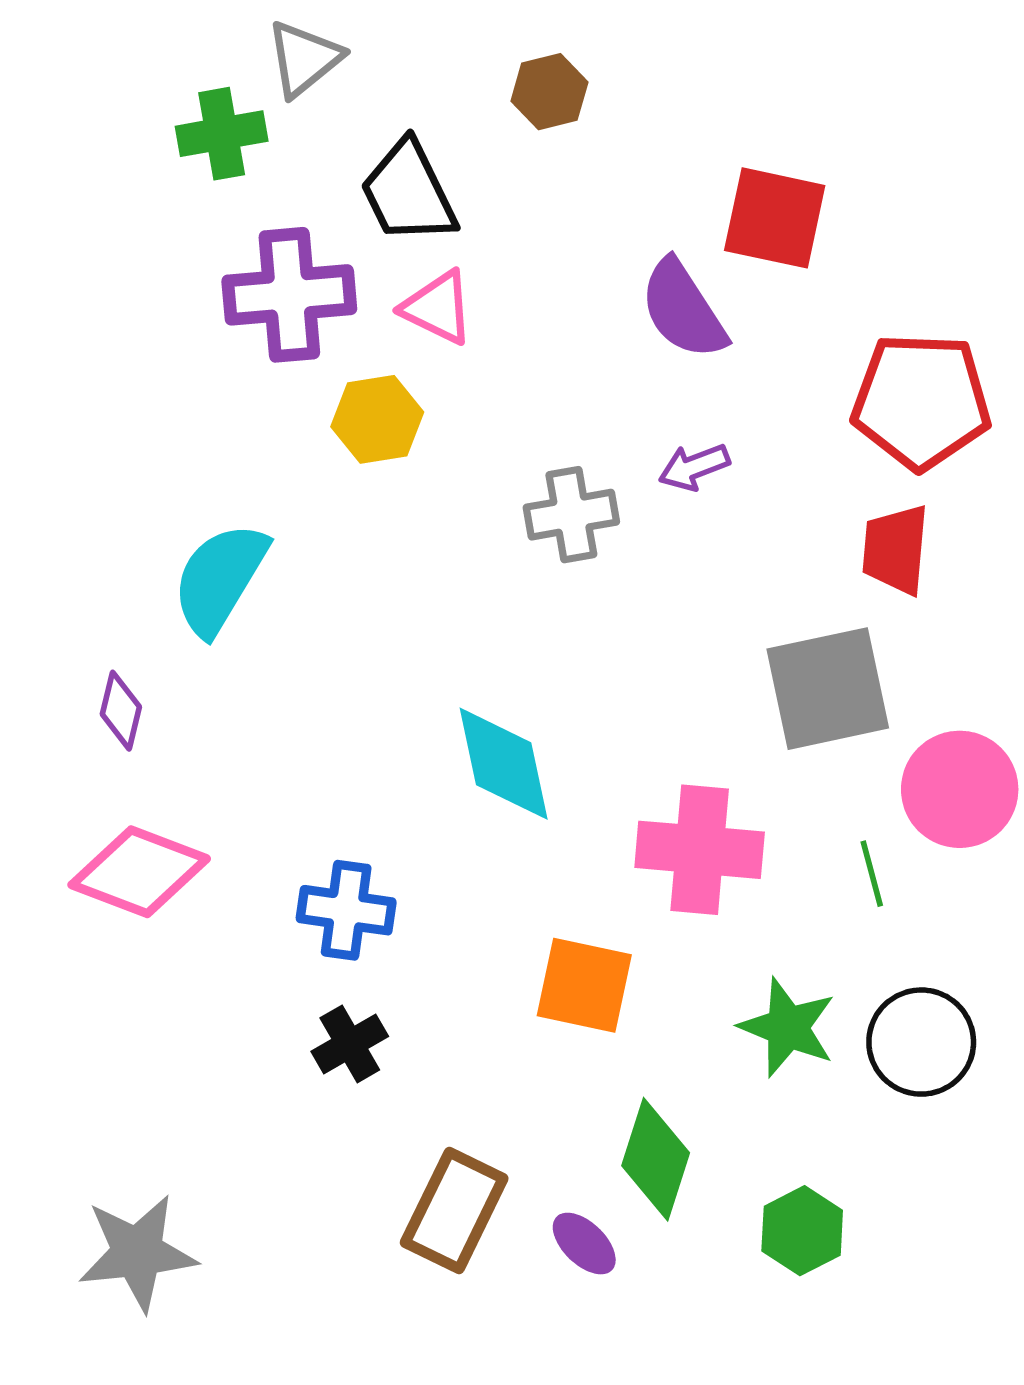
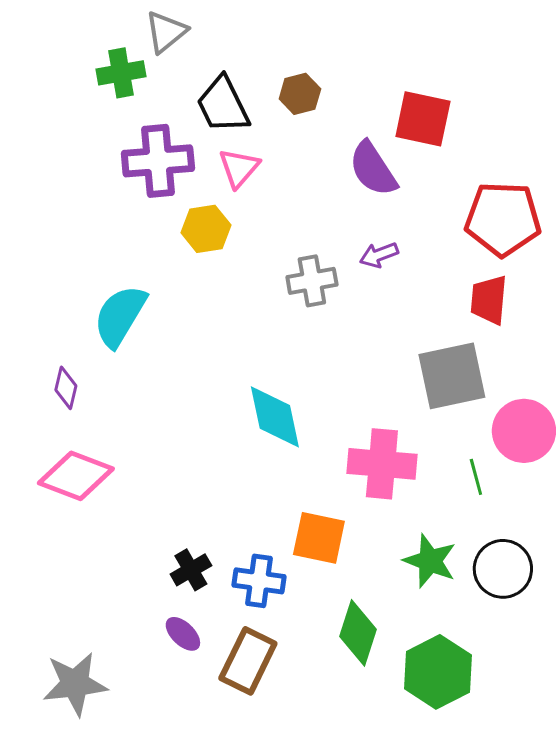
brown hexagon: (549, 92) -> (300, 94), moved
pink triangle: (438, 308) -> (239, 168), turned 45
blue cross: (346, 910) -> (259, 581), moved
green hexagon: (802, 1231) -> (438, 672), size x1.5
purple ellipse: (584, 1244) -> (183, 634), moved

